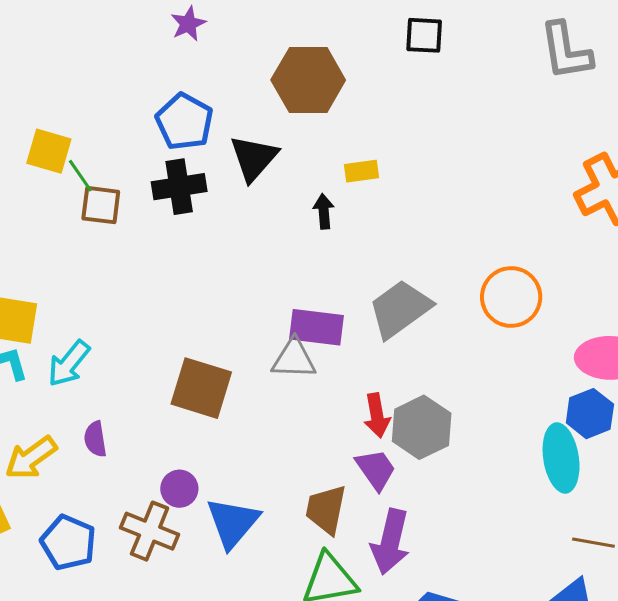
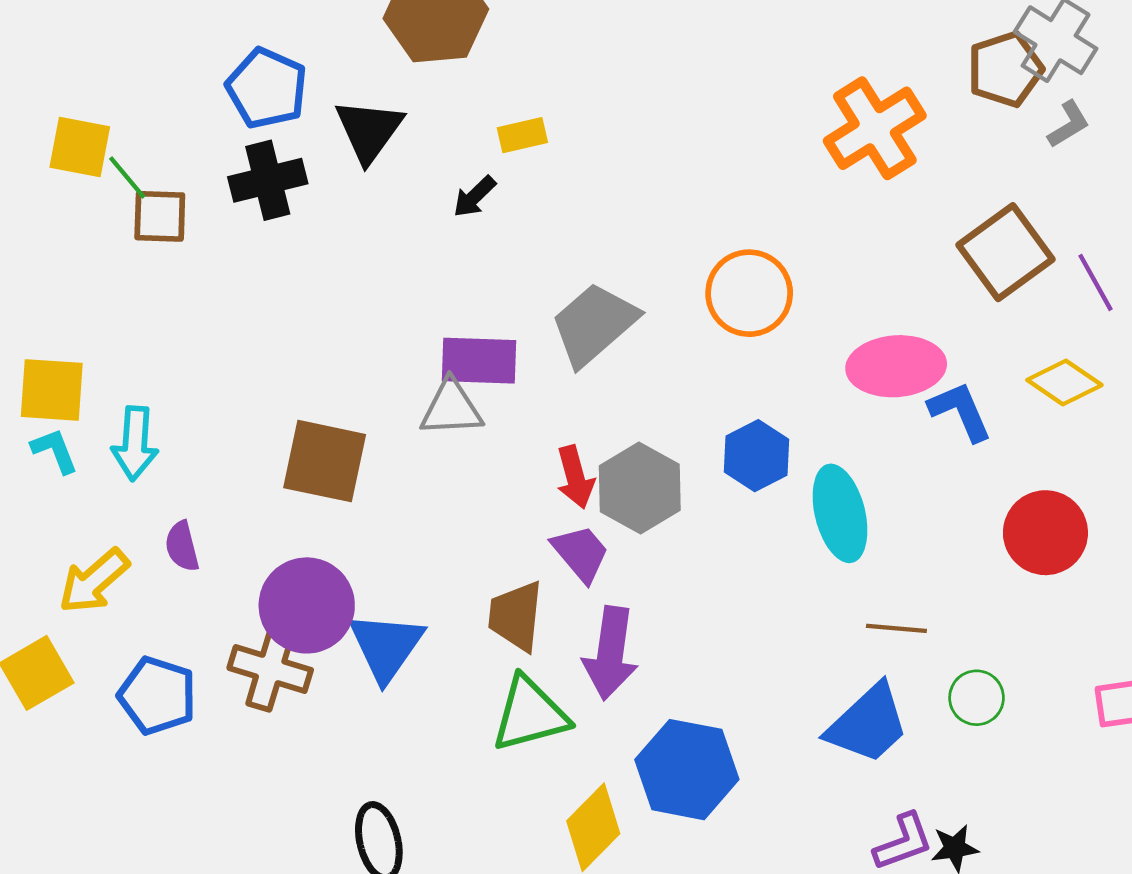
black arrow: (324, 211) -> (474, 197), turned -124
cyan arrow: (69, 364) -> (135, 443), turned -30
blue hexagon: (590, 414) -> (757, 456), moved
purple circle: (179, 489) -> (307, 605), size x1.8

